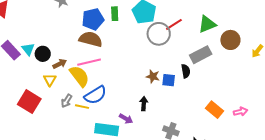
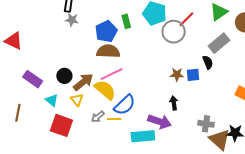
cyan triangle: (28, 49) -> (52, 100), moved
brown arrow: (60, 64) -> (83, 82), size x1.5
gray arrow: (67, 101) -> (98, 117), turned 32
purple arrow: (126, 119) -> (160, 121), size x1.6

